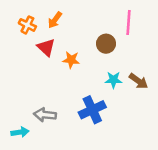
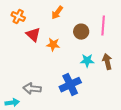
orange arrow: (55, 20) -> (57, 13), moved
pink line: (128, 22) -> (103, 26), moved
brown arrow: (138, 81) -> (107, 62), turned -140

